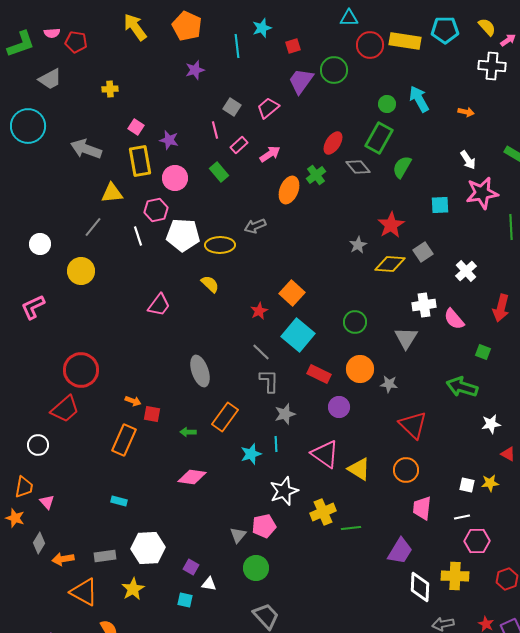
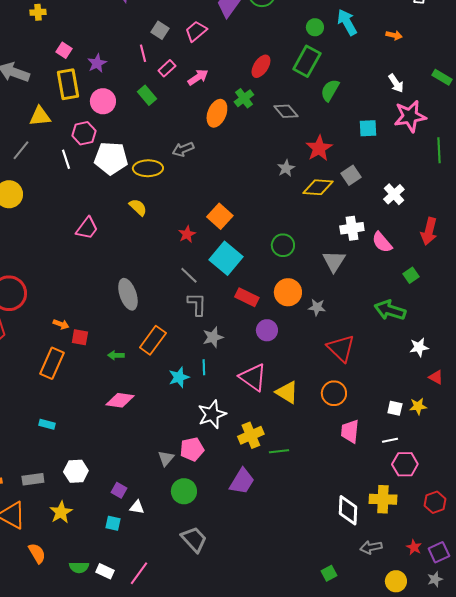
purple star: (169, 140) -> (97, 63), turned 30
gray diamond: (358, 167) -> (286, 111), moved
green square: (483, 352) -> (411, 275), turned 35
white hexagon: (148, 548) -> (76, 471), size x0.7
purple trapezoid: (400, 551) -> (242, 481), moved

